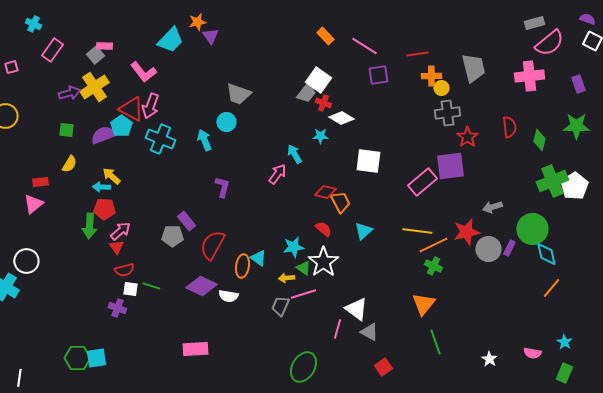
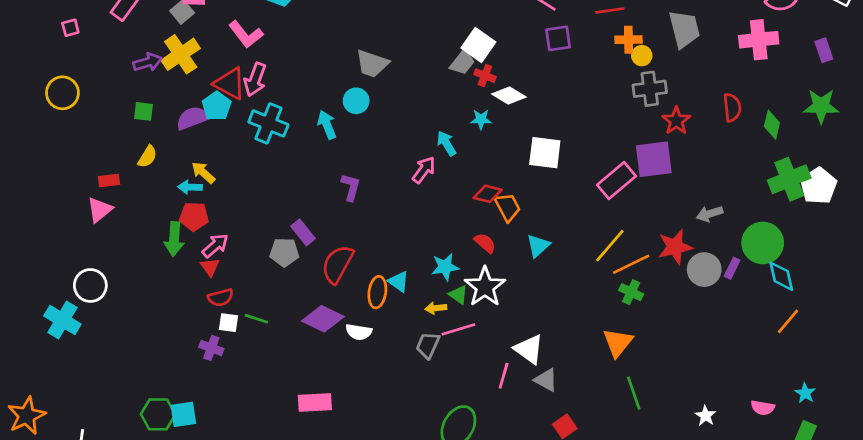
yellow line: (417, 231) -> (610, 246), turned -56

